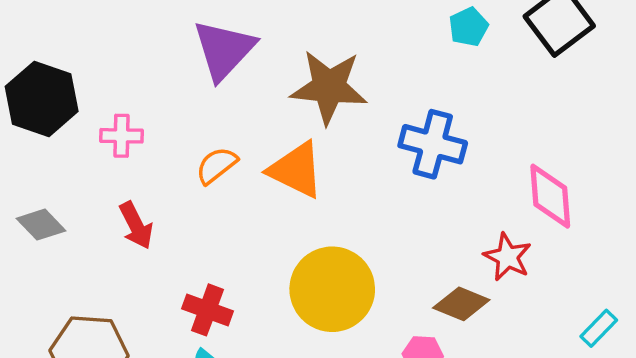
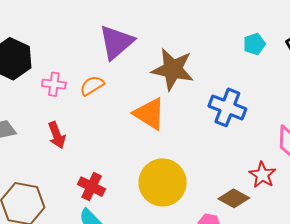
orange semicircle: (217, 165) -> (92, 86), moved

